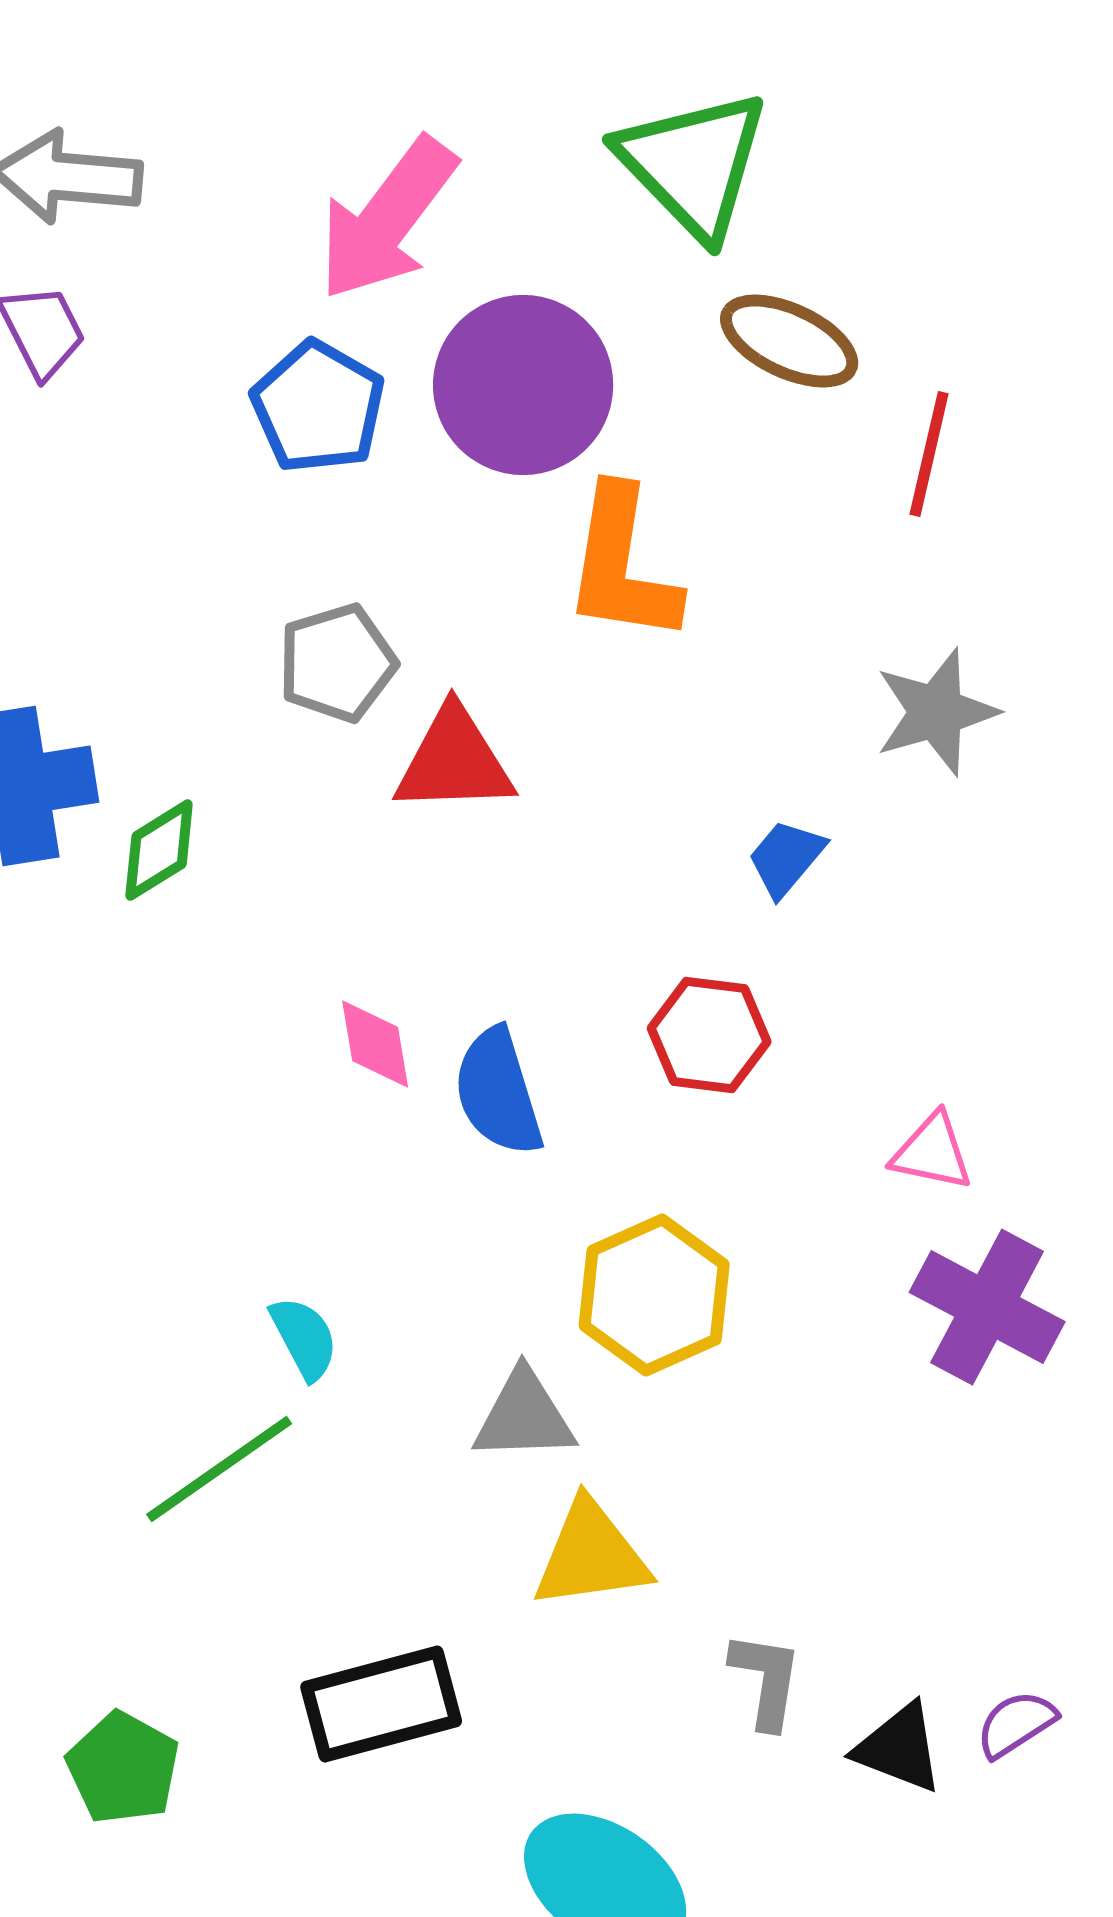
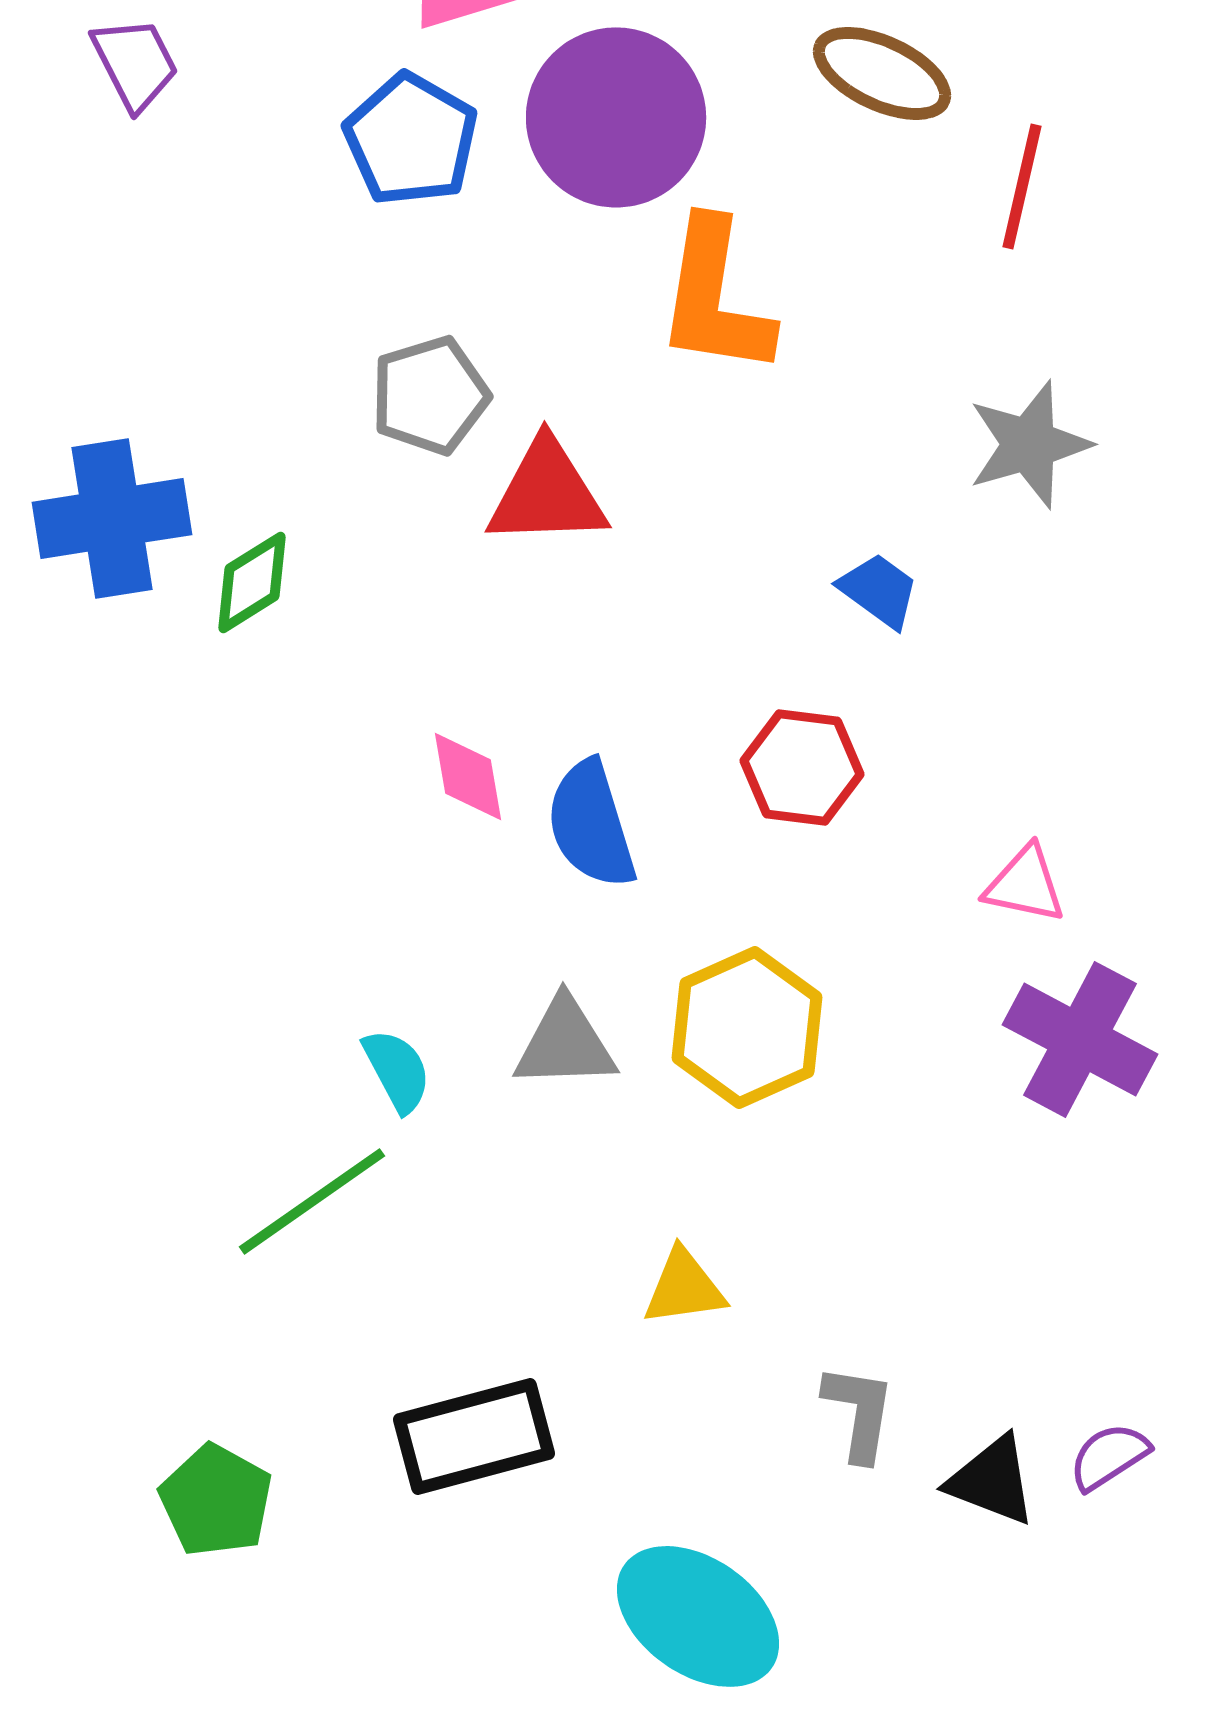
blue trapezoid: (786, 858) -> (879, 590), turned 86
gray triangle: (524, 1416) -> (565, 1043), moved
yellow triangle: (591, 1555) -> (684, 1287), size x0.7

